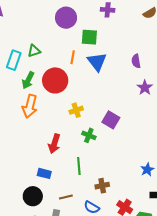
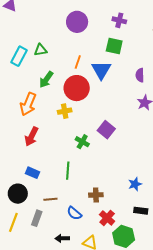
green square: (89, 37) -> (114, 46), moved
green arrow: (28, 80) -> (46, 80), moved
red circle: (55, 80) -> (77, 88), moved
yellow cross: (76, 110) -> (65, 111), moved
red arrow: (54, 144) -> (31, 136), moved
brown cross: (102, 186) -> (96, 195), moved

